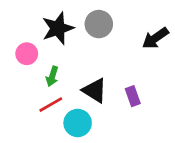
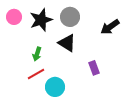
pink circle: (27, 54) -> (14, 17), moved
black triangle: (95, 90) -> (67, 43), moved

